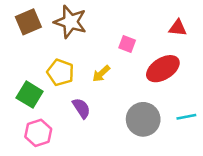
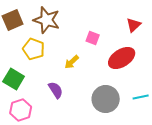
red triangle: (178, 28) -> (134, 25), turned -49
yellow pentagon: (60, 72) -> (34, 49), moved

